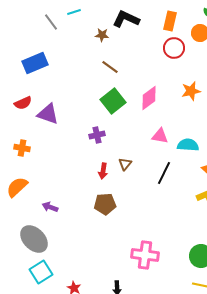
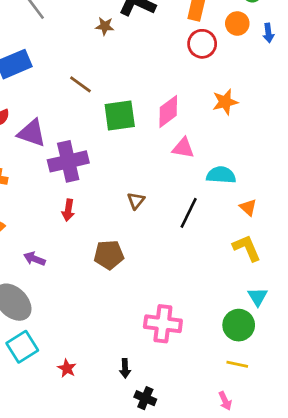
brown line: (110, 67) -> (80, 84), moved
green square: (113, 101) -> (120, 115), turned 30
purple cross: (97, 135) -> (68, 161), moved, size x1.8
pink triangle: (160, 136) -> (183, 148), moved
red arrow: (103, 171) -> (68, 210), moved

